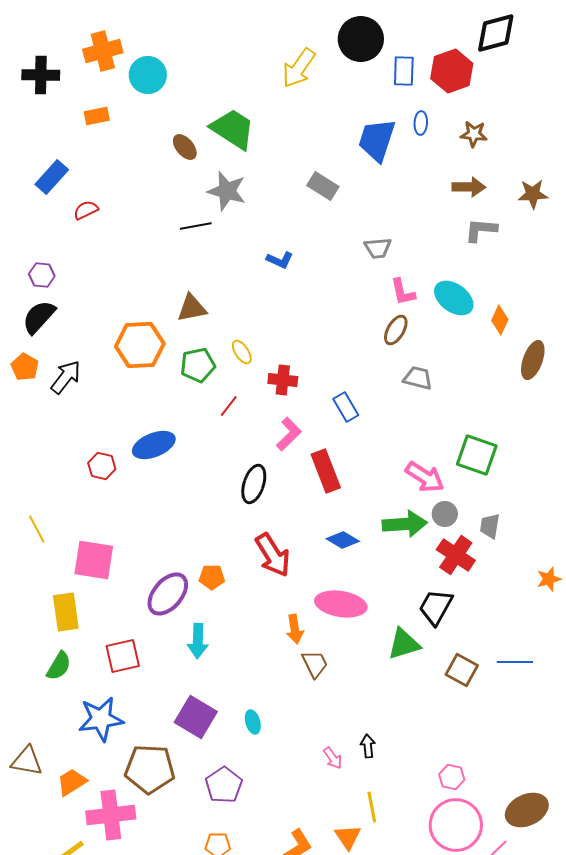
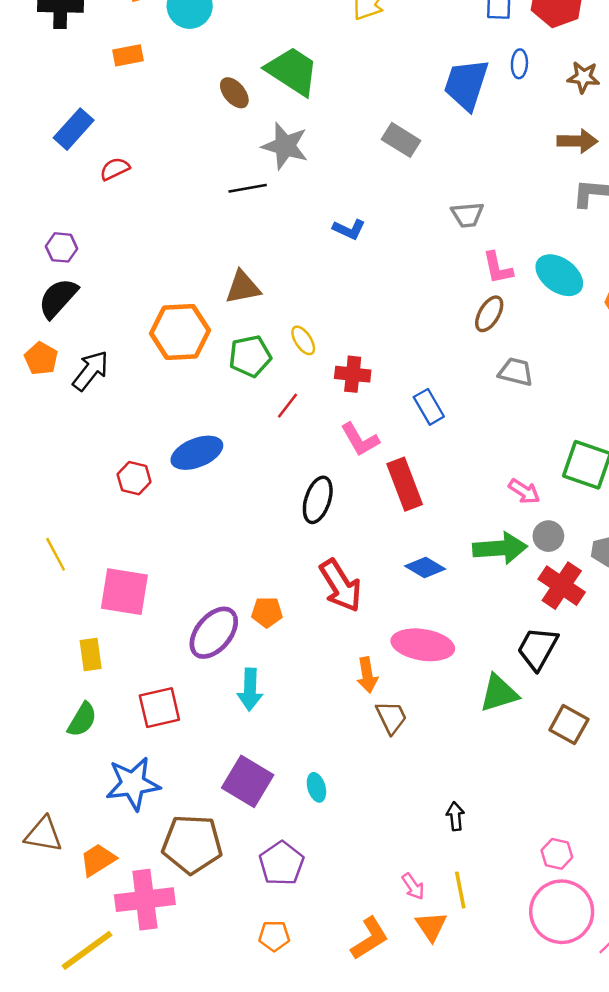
pink L-shape: (289, 434) -> (360, 439), turned 104
pink arrow: (425, 477) -> (524, 491), size x0.7
yellow rectangle: (66, 612) -> (91, 654), size x0.7
pink arrow: (333, 758) -> (413, 886), moved

